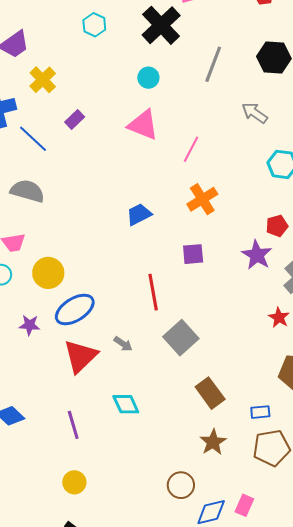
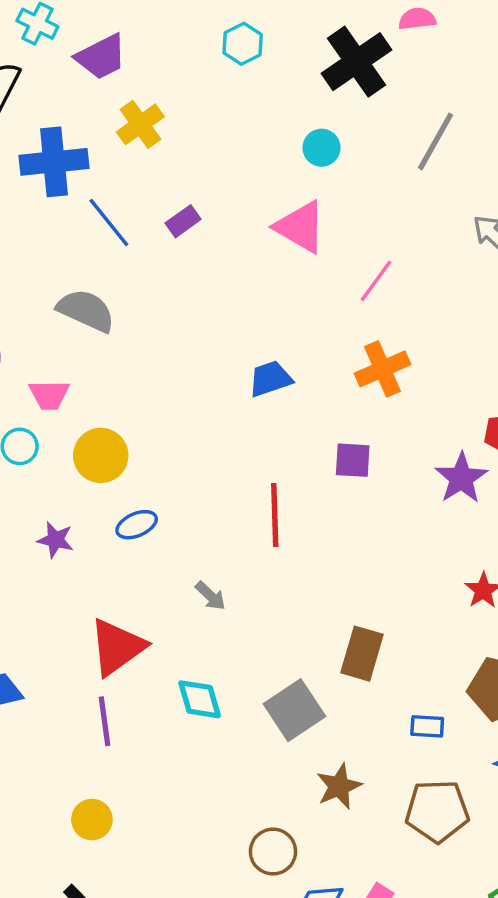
purple rectangle: (75, 120) -> (183, 221), moved
blue ellipse: (75, 310) -> (137, 525), size x0.6
gray square: (181, 338) -> (294, 710), moved
red triangle: (80, 356) -> (117, 647), moved
brown rectangle: (210, 393) -> (362, 654), moved, turned 44
blue rectangle: (260, 412) -> (427, 726), moved

